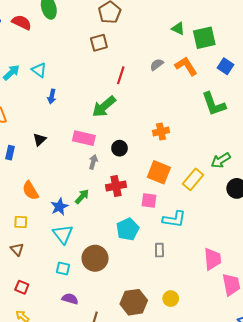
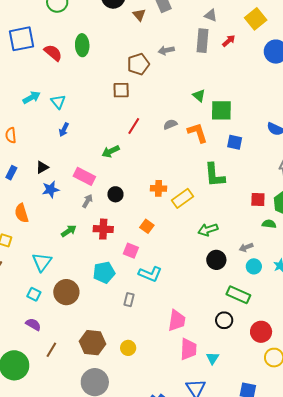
blue square: (225, 66) -> (235, 142), turned -35
green arrow: (104, 107) -> (111, 151), size x0.7
orange square: (159, 172) -> (147, 226), size x0.6
yellow rectangle: (193, 179) -> (182, 198), moved
blue star: (59, 207) -> (51, 189), moved

